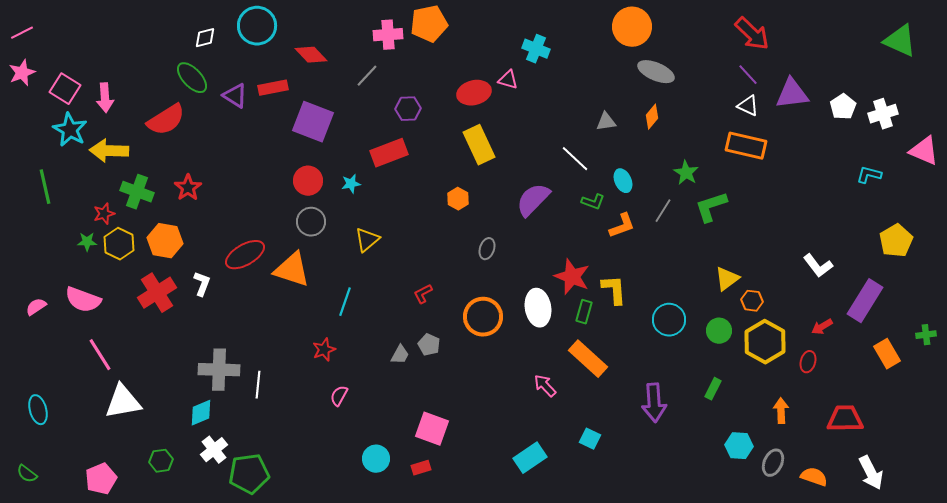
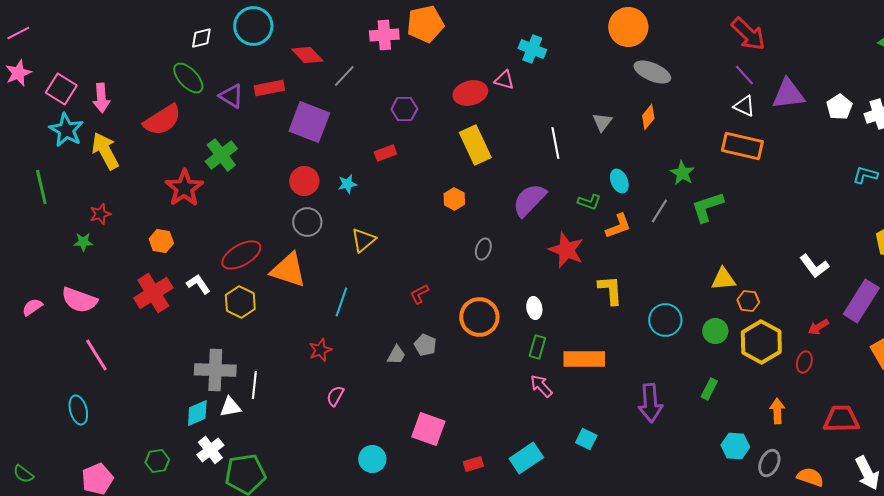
gray line: (367, 76) -> (344, 76), moved
gray triangle: (606, 122) -> (602, 122), turned -45
yellow arrow: (109, 151) -> (105, 151), turned 60
red rectangle: (389, 153) -> (385, 153), size x0.6
white line: (575, 159) -> (555, 143), moved, turned 36
red star: (188, 188) -> (184, 188), size x1.4
green cross: (137, 192) -> (221, 155), moved, turned 32
orange hexagon: (165, 241) -> (161, 241), size x0.7
yellow hexagon: (119, 244) -> (240, 302), moved
red star: (572, 277) -> (566, 250), moved
yellow triangle: (727, 279) -> (723, 279), turned 32
white L-shape: (202, 284) -> (198, 284), turned -55
white ellipse: (538, 308) -> (534, 308), size x0.6
green rectangle: (584, 312) -> (537, 347), moved
orange rectangle: (588, 359) -> (584, 359), turned -42
white triangle: (123, 402) -> (230, 407), moved, size x0.6
cyan ellipse: (38, 410) -> (78, 410), moved
red rectangle: (421, 468) -> (473, 464), moved

